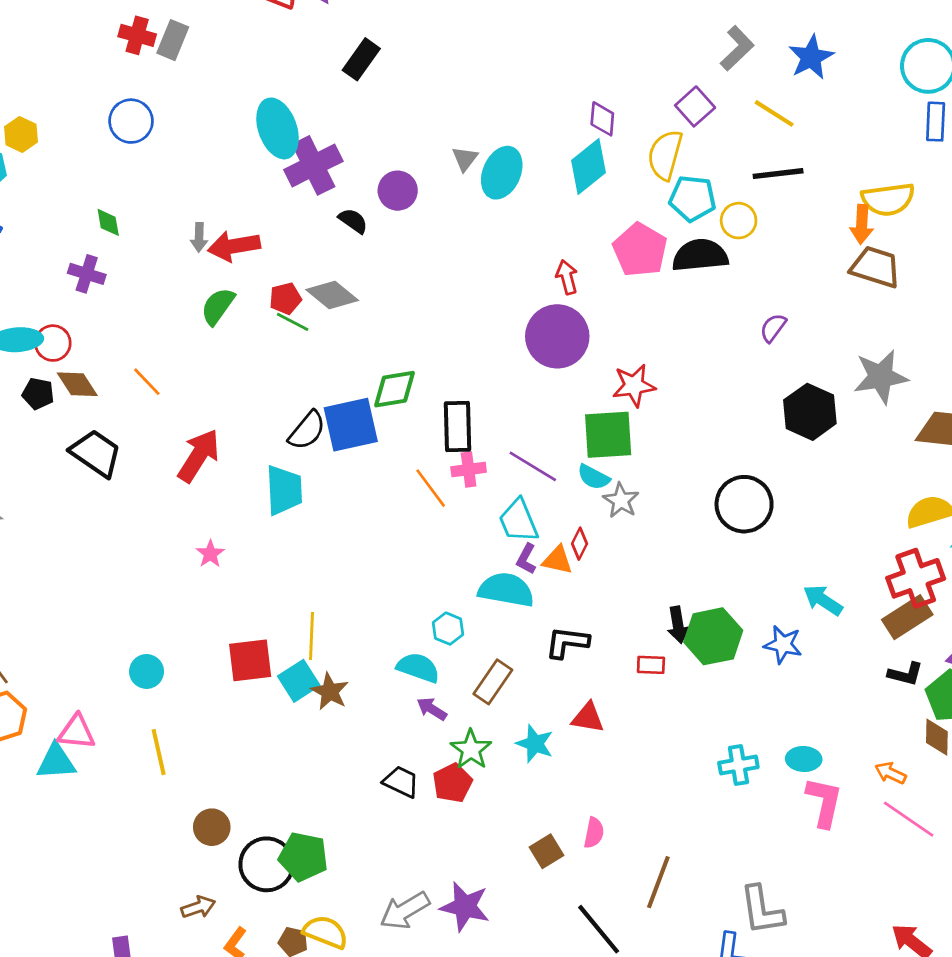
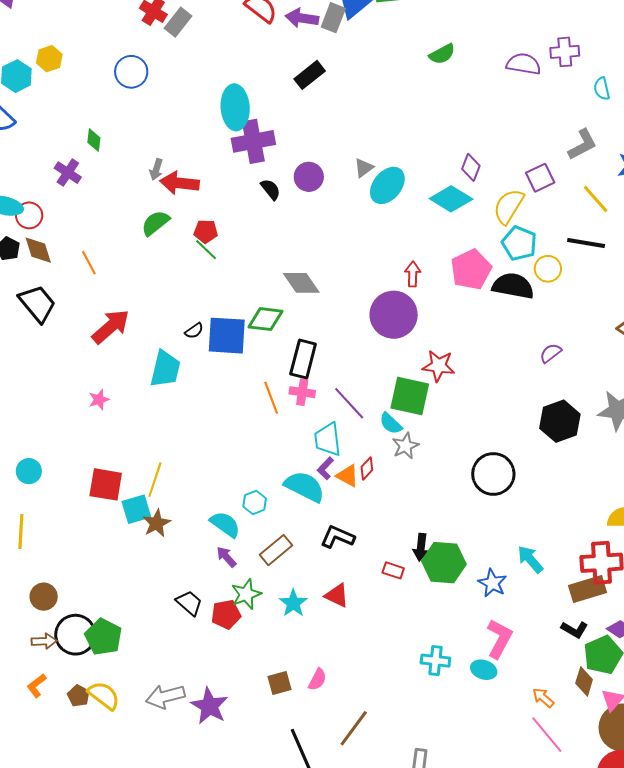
cyan diamond: (588, 166) -> (451, 199), turned 54
gray diamond: (332, 295) -> (301, 283), moved
black semicircle: (307, 430) -> (194, 331), size x0.6
pink L-shape: (824, 802) -> (499, 639), moved
brown arrow: (198, 907) -> (44, 641), moved

